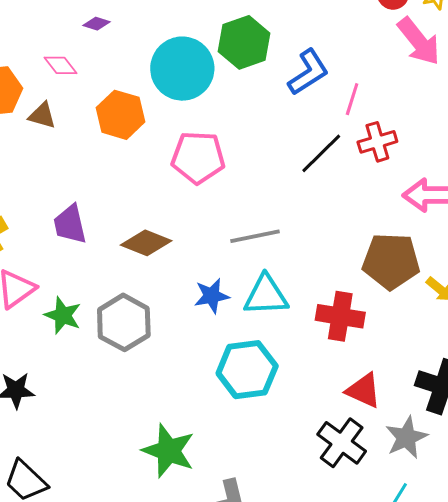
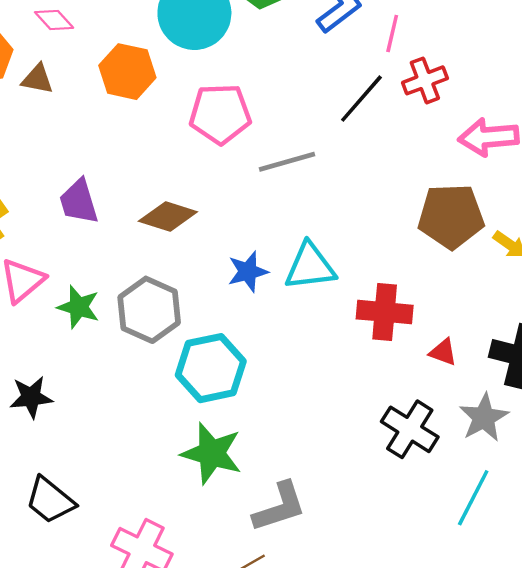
gray line: (255, 236) -> (287, 162), moved
red cross: (340, 316) -> (385, 312), moved
cyan hexagon: (247, 370) -> (211, 368), moved
red triangle: (364, 390) -> (443, 352), moved, size x0.7

